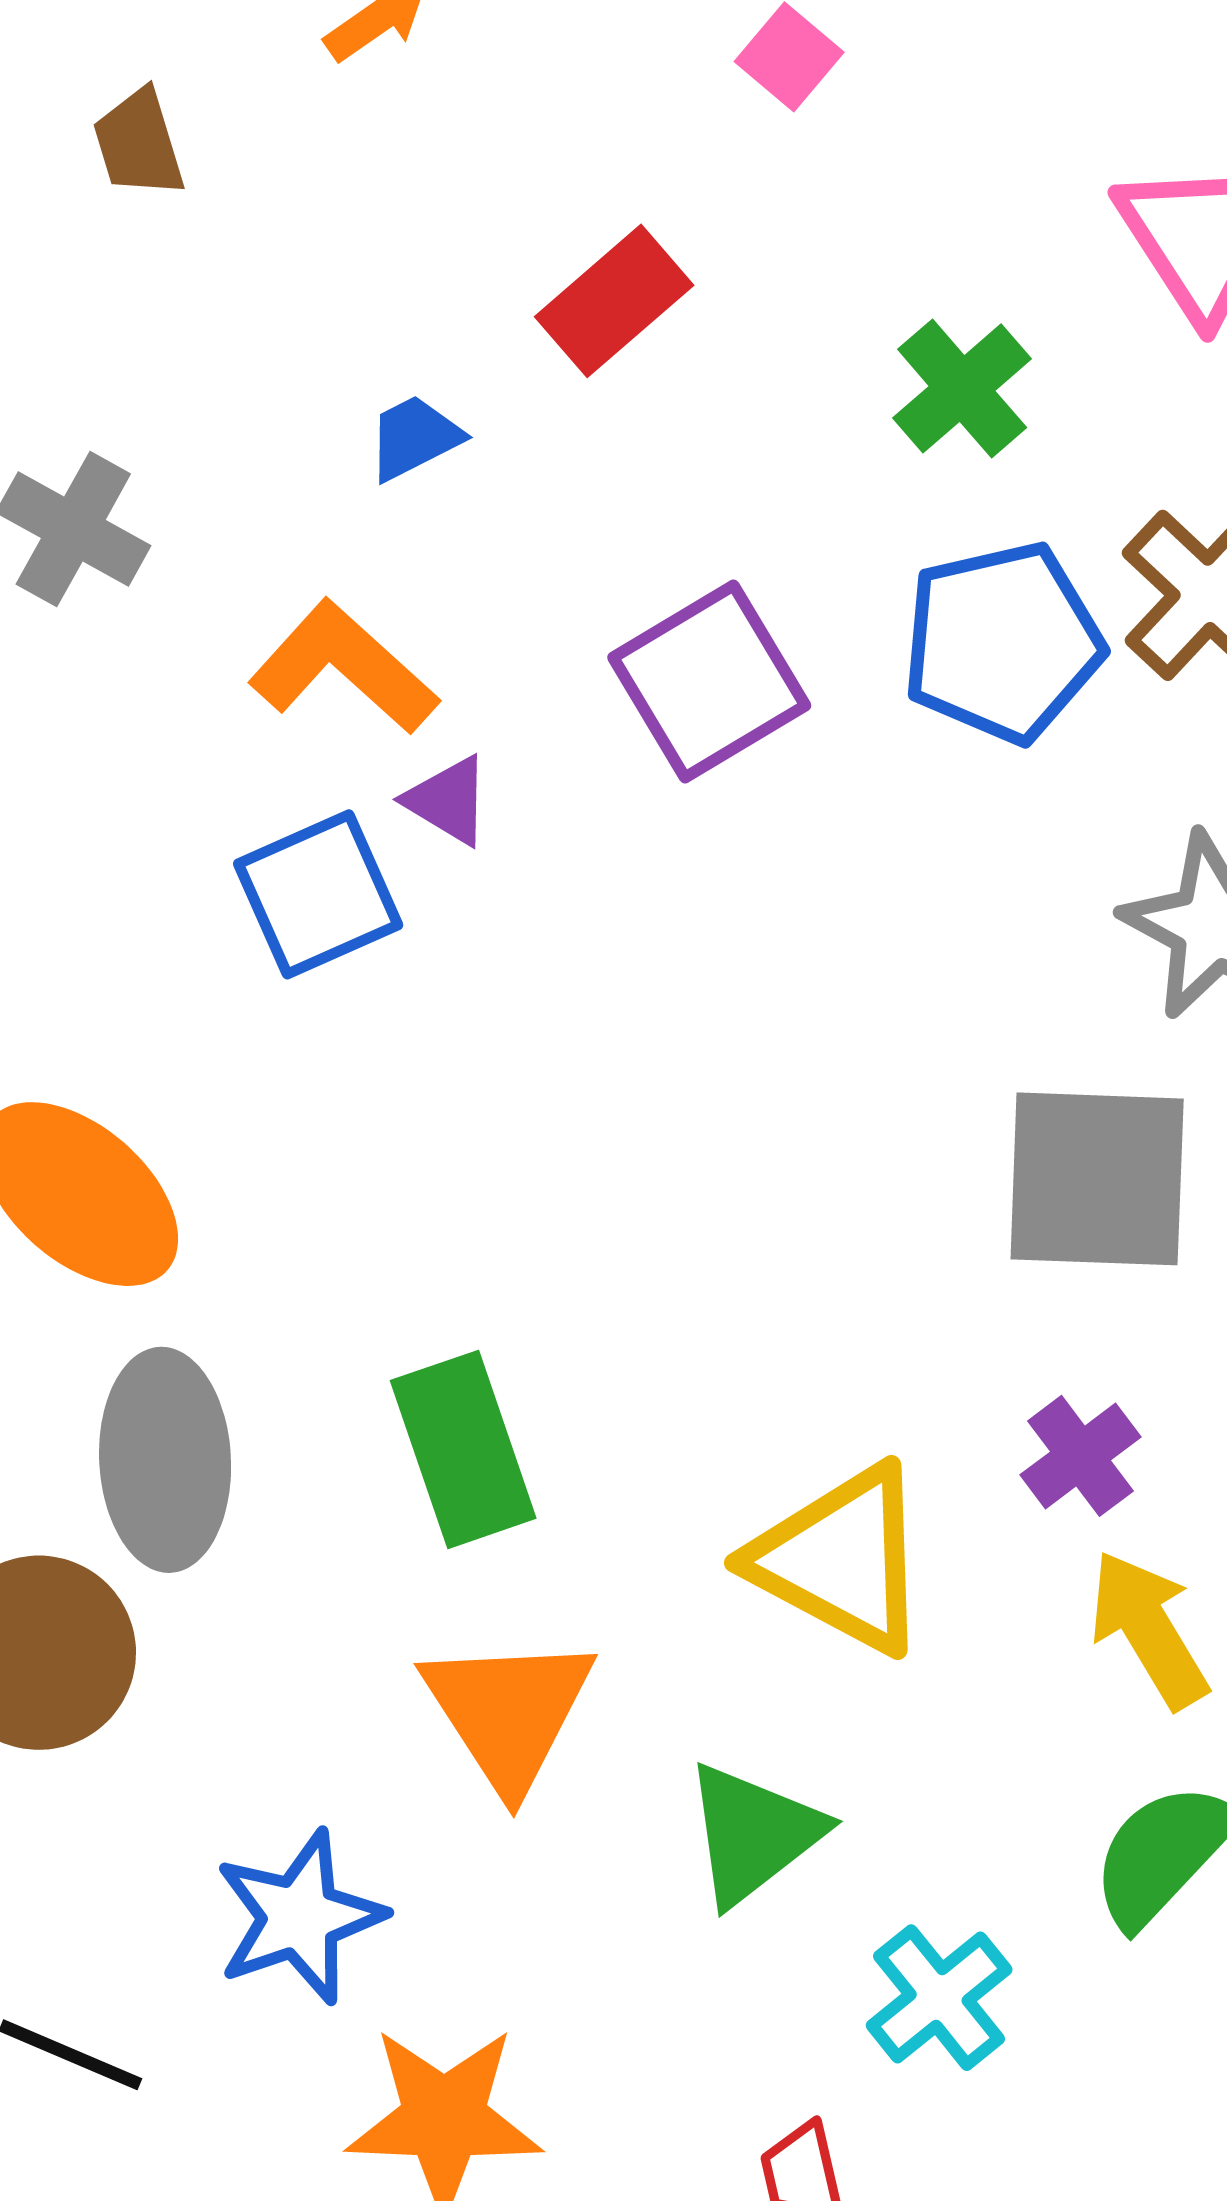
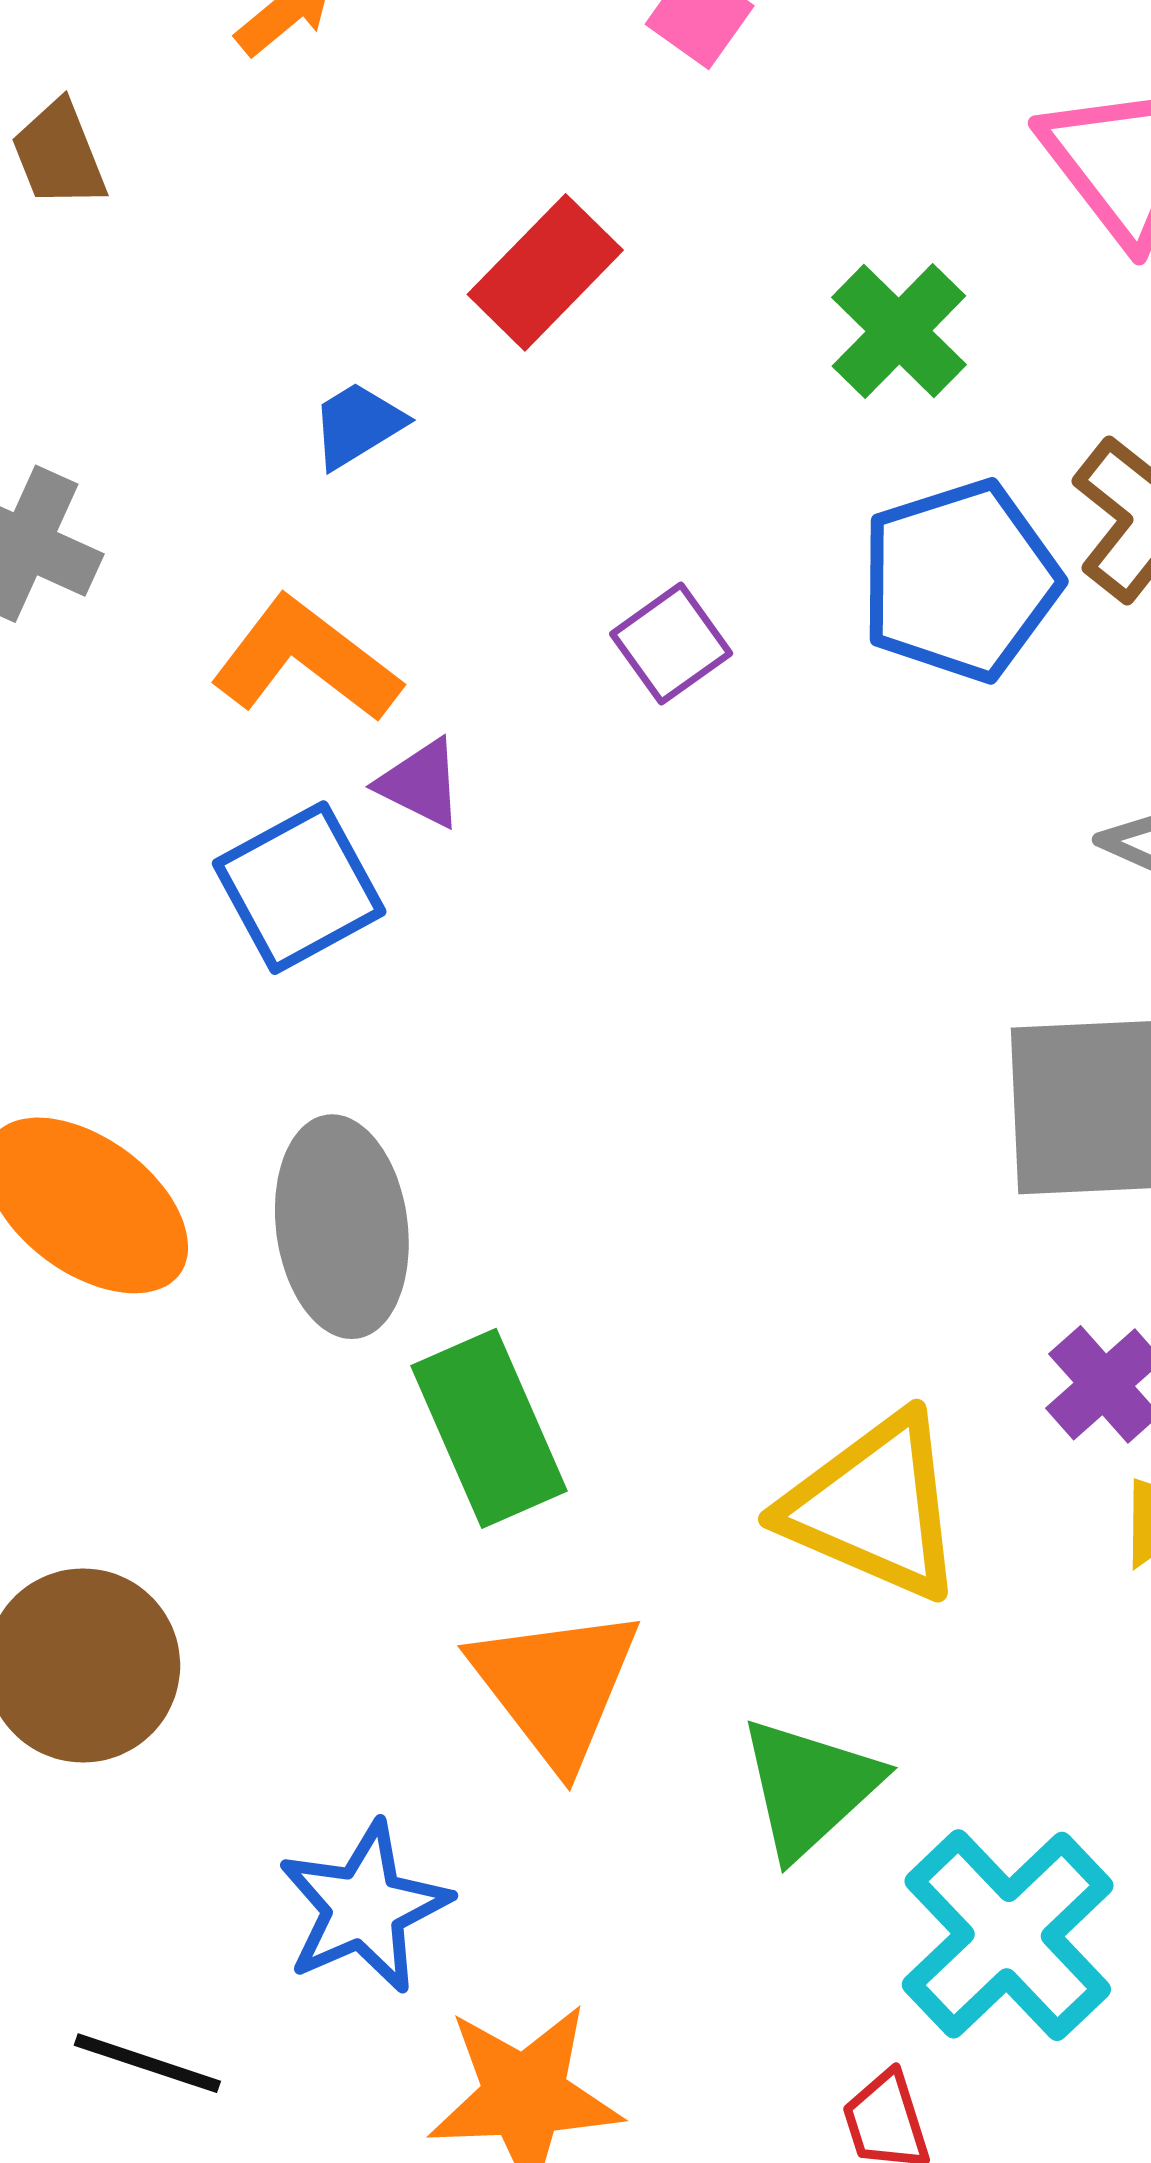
purple square: (709, 682) -> (671, 644), size x0.6
gray ellipse: (165, 1460) -> (342, 1227), moved
cyan cross: (939, 1998) -> (1008, 1935), size x1.5

